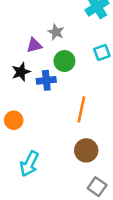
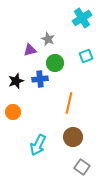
black star: (21, 72) -> (16, 81), moved
cyan arrow: (29, 164) -> (38, 145), moved

